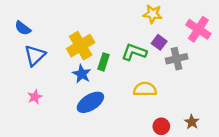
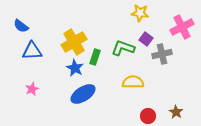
pink cross: (198, 29) -> (182, 27), turned 30
blue triangle: (35, 55) -> (32, 51), turned 40

